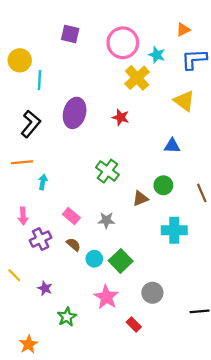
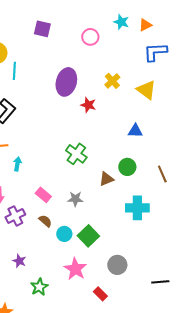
pink circle: (123, 43) -> (90, 37), size x0.6
cyan star: (157, 55) -> (121, 22), moved
yellow cross: (137, 78) -> (112, 81), moved, size x0.7
purple ellipse: (75, 113) -> (66, 82), moved

